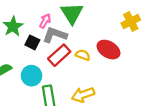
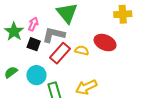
pink arrow: (45, 21) -> (33, 24), moved
yellow cross: (131, 22) -> (123, 14), turned 30

